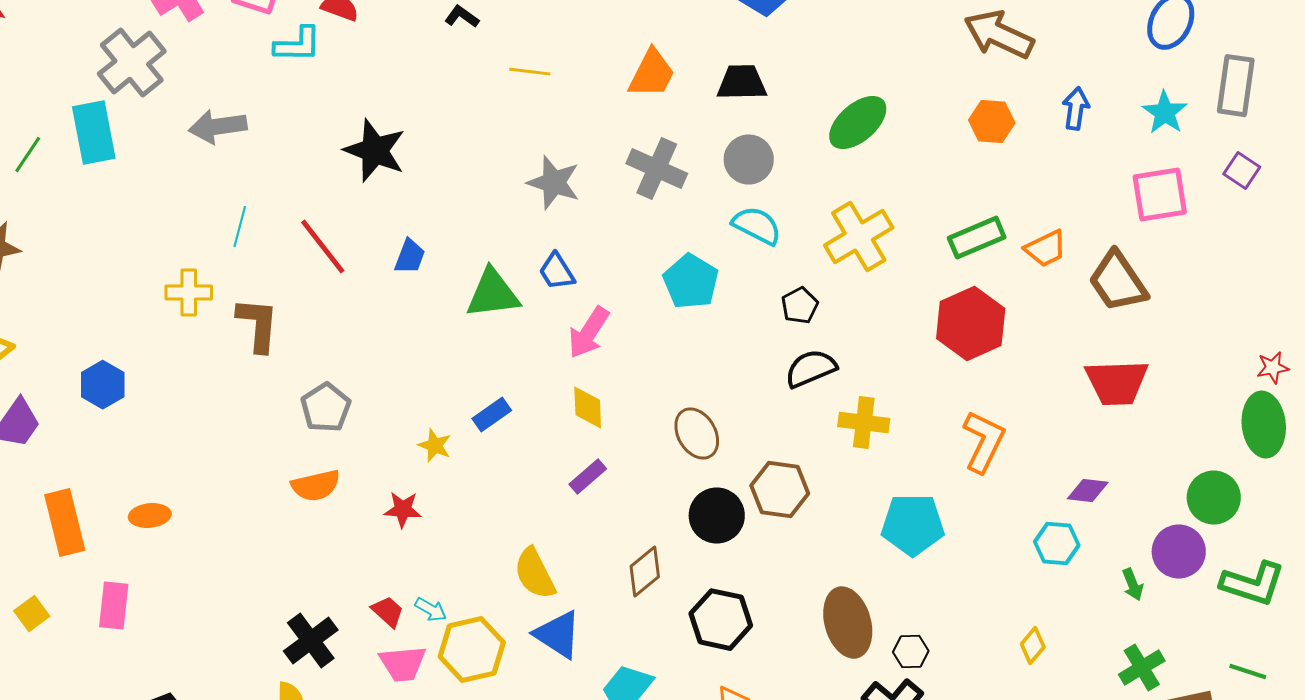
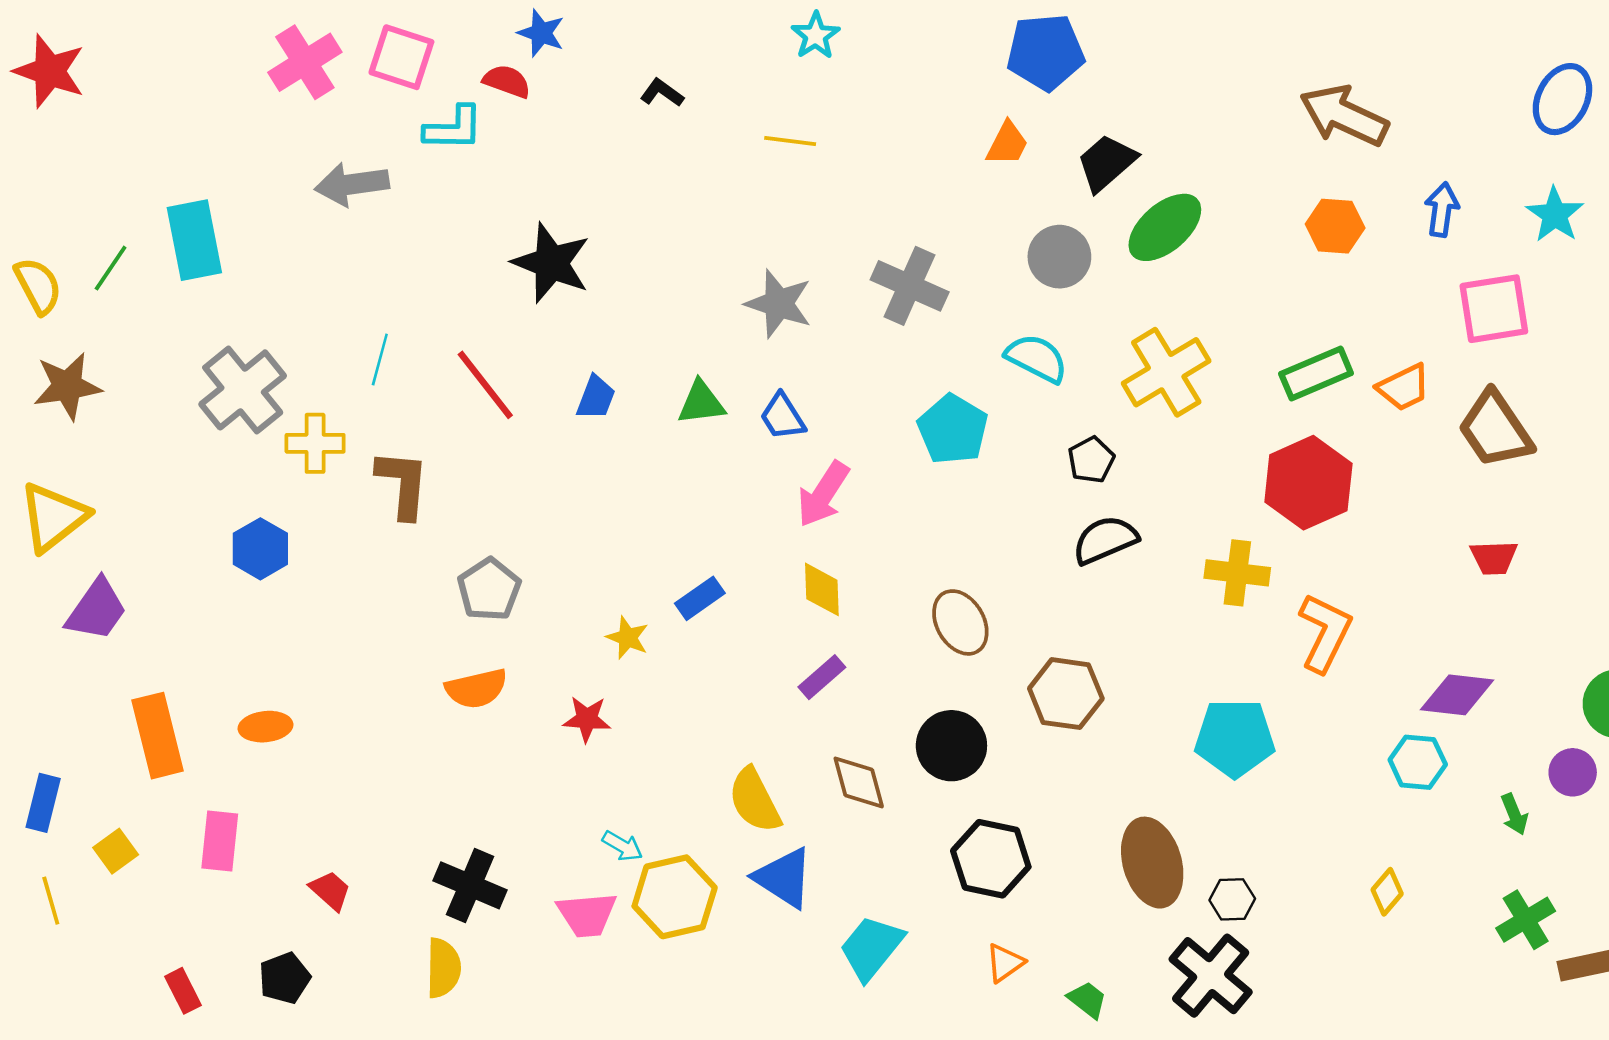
gray cross: (132, 63) -> (243, 390), moved
yellow line: (530, 72) -> (790, 141), moved
orange trapezoid: (652, 74) -> (1007, 144), moved, size x0.7
black trapezoid: (742, 83) -> (1106, 163), moved, turned -40
gray arrow: (218, 127) -> (352, 184), moved
gray circle: (749, 160) -> (1059, 257), moved
pink square: (1160, 195) -> (1494, 309), moved
green triangle: (493, 294) -> (701, 403), moved, size x0.7
red trapezoid: (1117, 383) -> (1494, 558), size x0.6
blue hexagon: (103, 385) -> (260, 549), moved
yellow cross: (864, 423) -> (1237, 573), moved
purple diamond: (1088, 491) -> (1457, 695), size x1.4
black circle: (717, 516) -> (951, 746), moved
purple circle: (1179, 552) -> (1573, 772), size x0.7
brown diamond: (645, 572) -> (859, 783), moved, turned -66
red trapezoid: (388, 612) -> (330, 890), moved
black cross: (311, 641) -> (470, 885), turned -30

